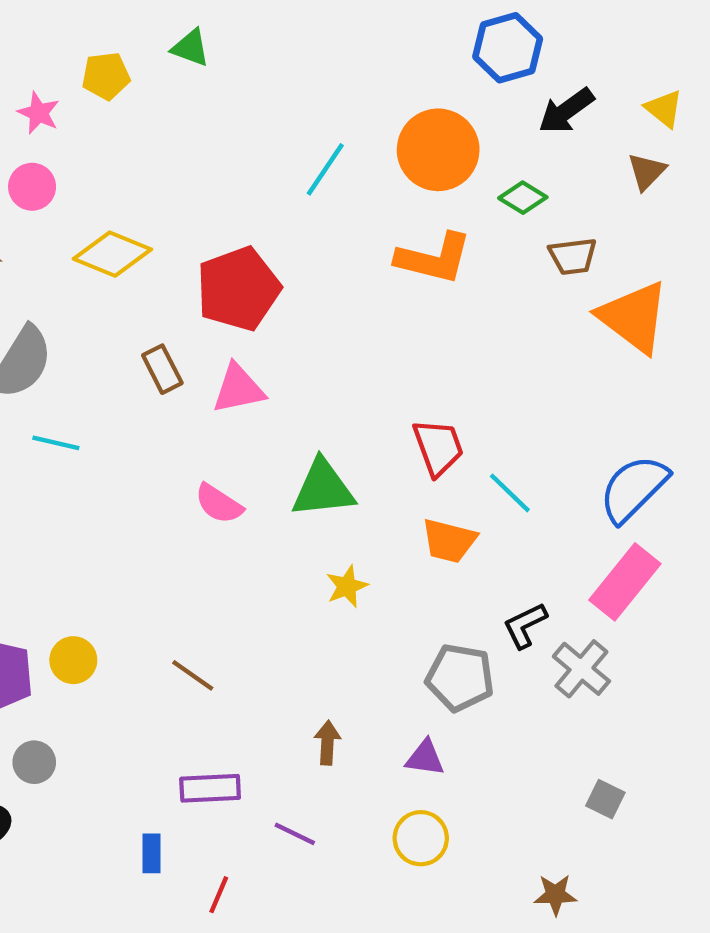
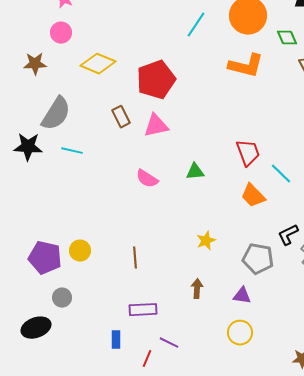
green diamond: (523, 198) -> (287, 38), turned 35
green triangle: (323, 489) -> (195, 172), size x0.6
orange trapezoid: (449, 541) -> (253, 196), turned 32
yellow star: (347, 586) -> (206, 241), moved
brown line: (193, 675) -> (135, 258), turned 50
purple line: (295, 834) -> (169, 343), moved

